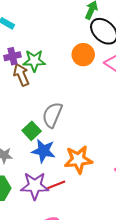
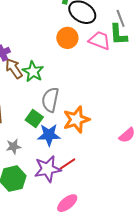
green star: (34, 61) -> (33, 72), moved, turned -30
orange star: (78, 160) -> (76, 120), moved

